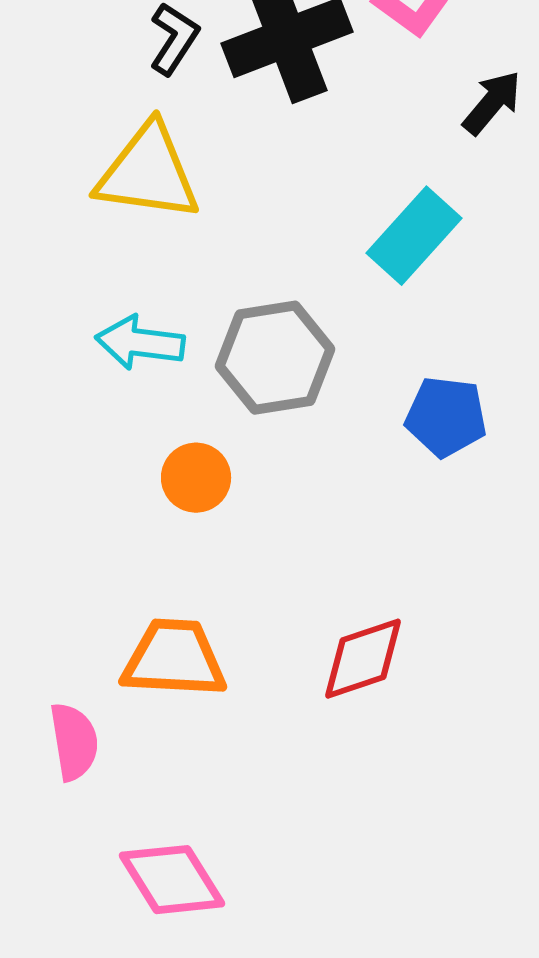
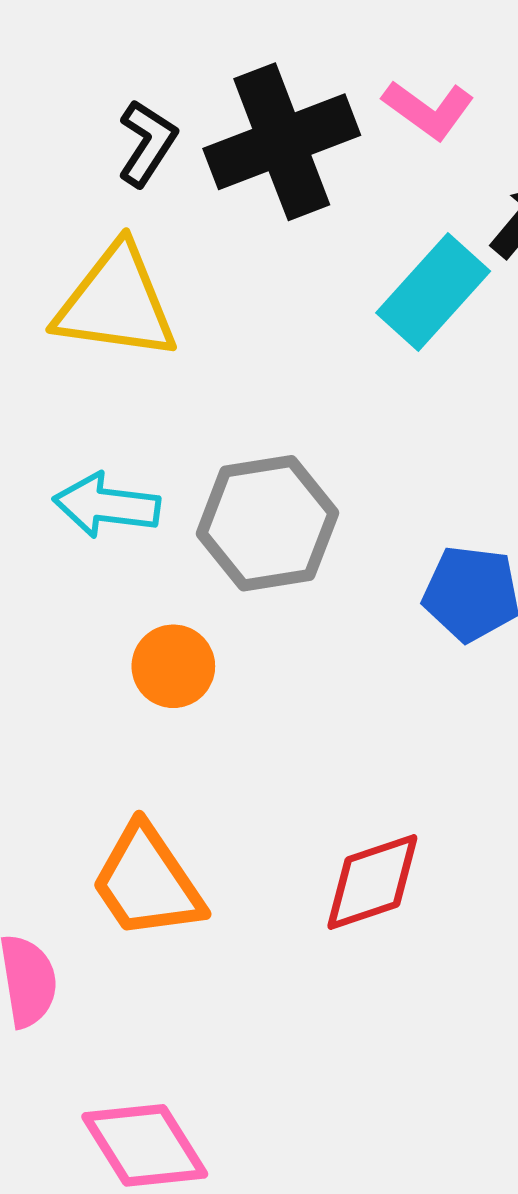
cyan rectangle: (414, 236) -> (433, 292), moved
orange trapezoid: (174, 659) -> (147, 882), turned -127

